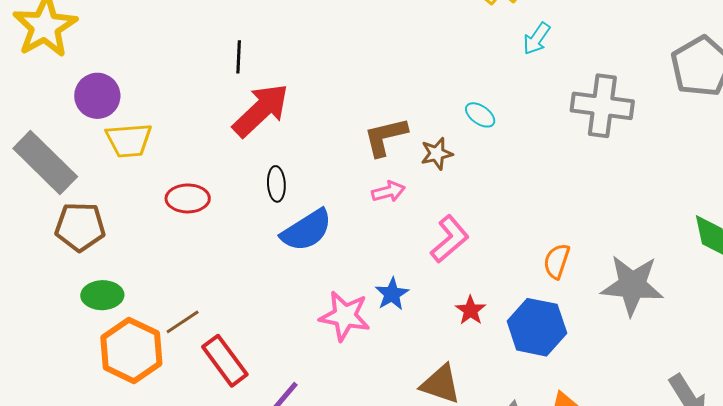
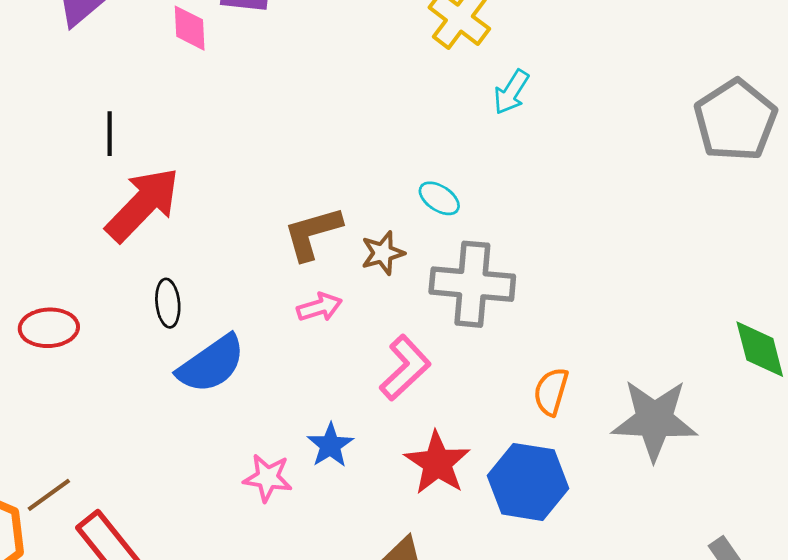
gray cross: (602, 106) -> (472, 284), moved
red star: (471, 310) -> (437, 463), size x1.6
pink star: (345, 316) -> (268, 478), size x0.7

